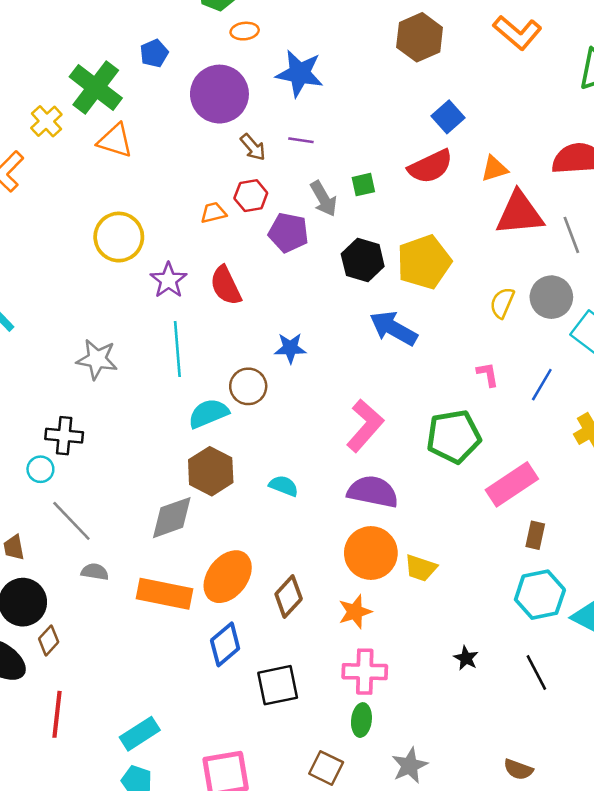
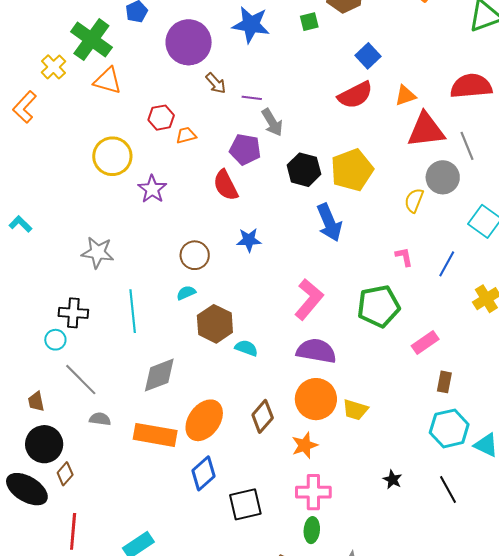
purple line: (301, 140) -> (252, 98), moved
green square: (363, 185) -> (309, 22), moved
red hexagon: (251, 196) -> (161, 118), moved
red semicircle: (226, 286) -> (226, 185), moved
gray circle: (551, 297) -> (443, 177), moved
blue arrow: (393, 328) -> (329, 223), turned -141
cyan line: (177, 349) -> (133, 311), moved
brown circle: (248, 386) -> (195, 255), moved
cyan semicircle: (208, 413) -> (186, 293), size x0.6
brown hexagon: (211, 471) -> (215, 324), moved
pink rectangle: (512, 484) -> (425, 343), size x0.7
brown diamond: (289, 596) -> (263, 416), moved

